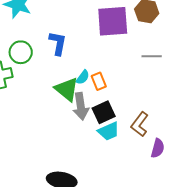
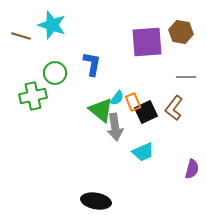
black square: (104, 112) -> (146, 112), moved
brown L-shape: (140, 124) -> (174, 108), moved

